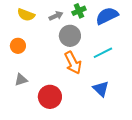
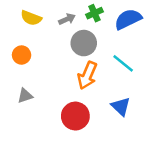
cyan line: (103, 53) -> (123, 63), turned 66
orange arrow: (73, 63) -> (87, 75), turned 50
red circle: (50, 97) -> (75, 116), moved

